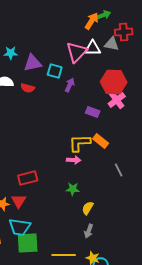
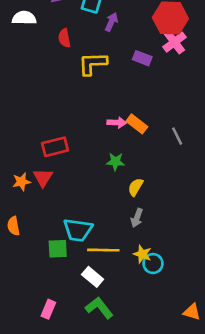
red semicircle: (28, 88) -> (64, 38), moved, turned 64
orange rectangle: (101, 141) -> (137, 124), moved
yellow L-shape: (80, 143) -> (93, 64), moved
cyan trapezoid: (20, 227) -> (78, 230), moved
green square: (28, 243) -> (58, 249), moved, size x0.7

